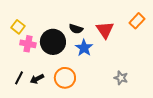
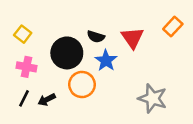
pink cross: (28, 44) -> (26, 67), moved
orange circle: (65, 78) -> (82, 84), moved
gray star: (121, 78) -> (153, 98), size x1.6

